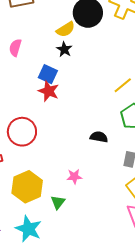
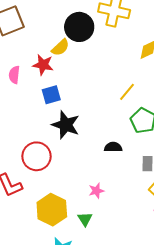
black star: (64, 49) -> (66, 125), moved, size x1.8
blue square: (48, 74) -> (51, 95), turned -30
red star: (49, 91) -> (43, 65), moved

